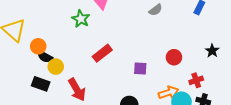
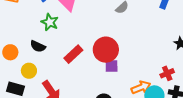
black semicircle: (45, 57) -> (38, 46), moved
red circle: (174, 57) -> (106, 50), moved, size x1.6

